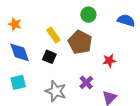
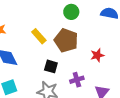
black square: (49, 57) -> (51, 66), moved
purple cross: (86, 83) -> (77, 80), turned 32

